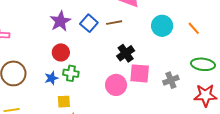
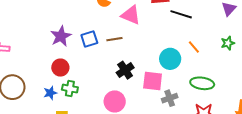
blue square: (89, 23) -> (89, 39), turned 30
cyan circle: (162, 26) -> (170, 59), moved
pink square: (140, 73) -> (153, 81), moved

